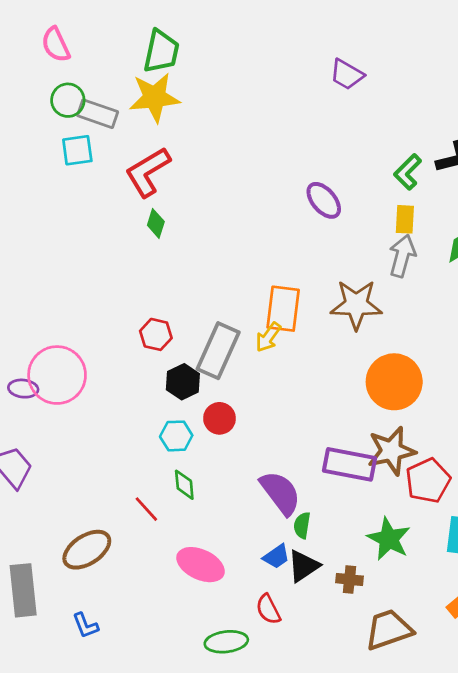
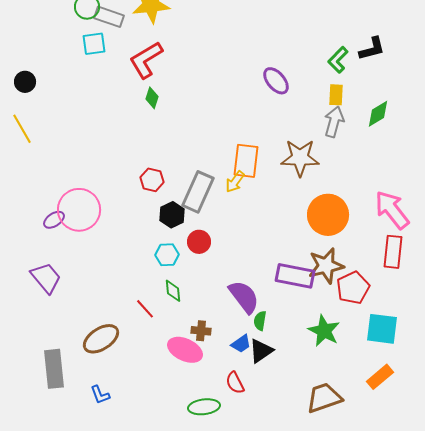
purple ellipse: (23, 389) -> (54, 220), turned -40
brown cross: (349, 579) -> (201, 331), moved

